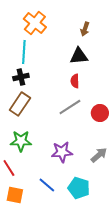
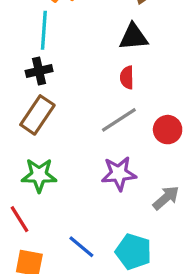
purple star: (62, 152) -> (119, 174), moved

